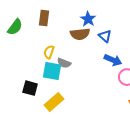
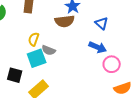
blue triangle: (105, 36) -> (102, 23), moved
cyan square: (52, 71) -> (37, 58), turned -30

